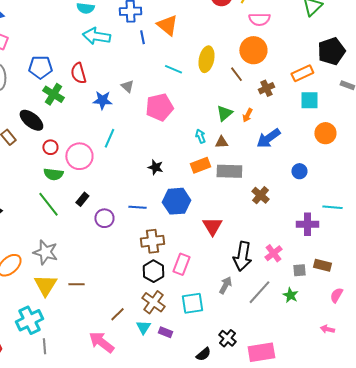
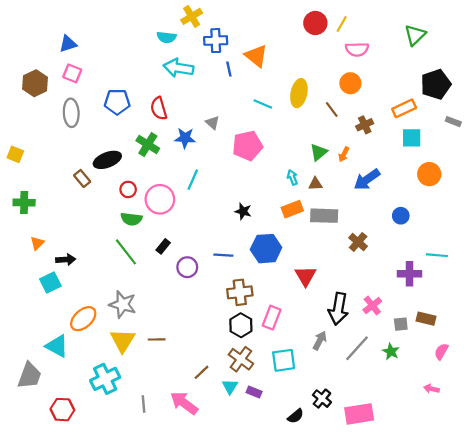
orange circle: (253, 50) -> (350, 83), size x0.7
green cross: (53, 94) -> (148, 145), moved
black ellipse: (31, 120) -> (107, 160), turned -60
gray line: (44, 346) -> (143, 404), moved

